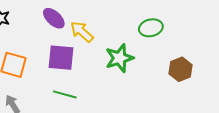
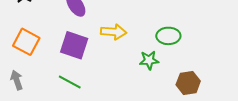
yellow arrow: (82, 32) -> (114, 32), moved, turned 130
green star: (119, 58) -> (149, 60), moved, size x0.7

